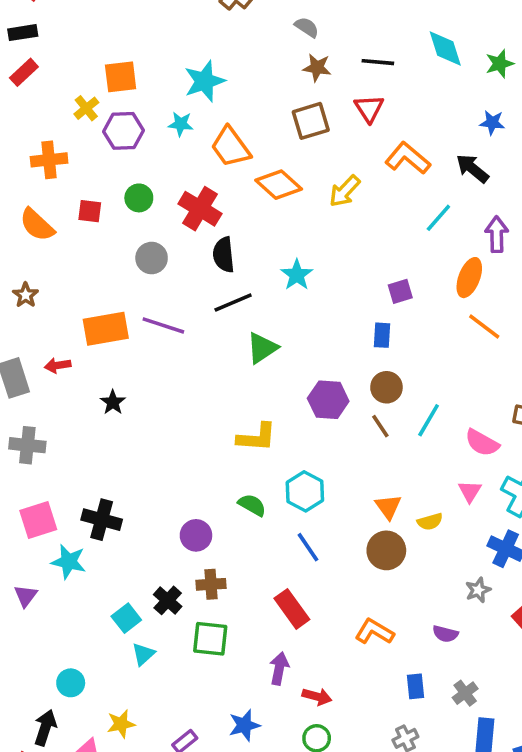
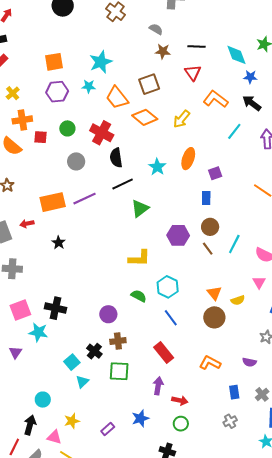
cyan diamond: (445, 48) -> (236, 55), moved
yellow cross: (86, 108) -> (13, 93), moved
brown square: (311, 121) -> (149, 84), moved
blue star: (492, 123) -> (250, 77), moved
orange cross: (49, 160) -> (22, 120), moved
orange ellipse: (469, 278) -> (188, 159), moved
purple line: (163, 325) -> (85, 199), turned -40

